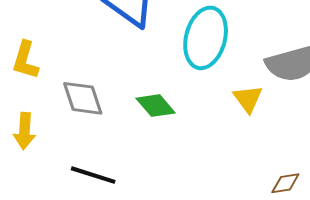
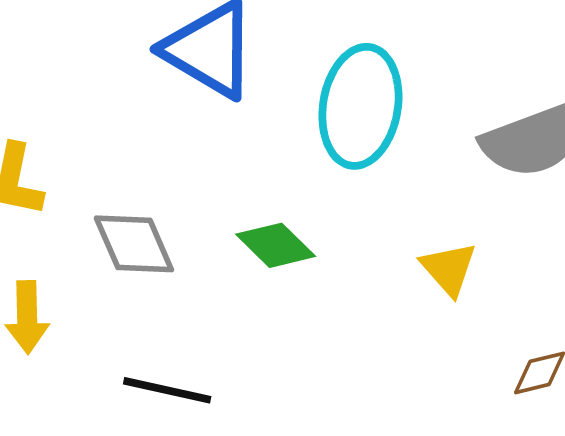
yellow triangle: (248, 99) -> (449, 269), moved

